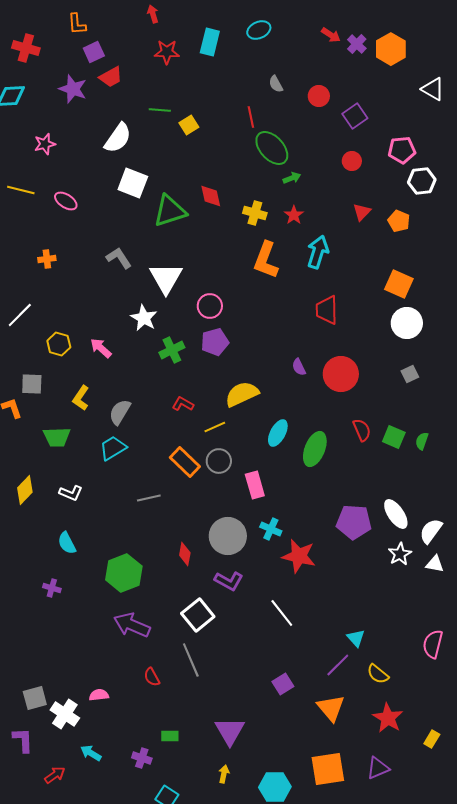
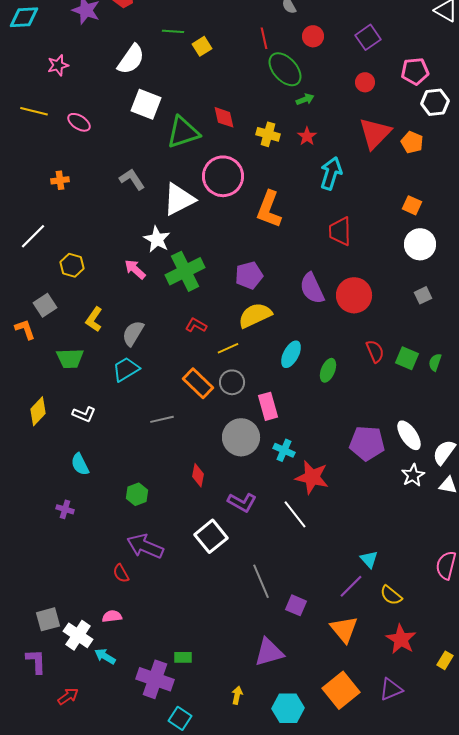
red circle: (319, 96) -> (313, 36), moved
red triangle: (362, 212) -> (375, 133), size x1.8
orange L-shape: (266, 260) -> (269, 209), moved
white triangle: (166, 278) -> (179, 199), turned 33
orange square: (399, 284) -> (412, 205), size x0.7
pink circle: (210, 306) -> (223, 176), moved, size x1.6
purple pentagon: (215, 342) -> (249, 275), moved
pink arrow: (101, 348) -> (135, 269), moved
green cross: (172, 350) -> (185, 271), size x1.5
purple semicircle: (299, 367) -> (312, 288), size x1.8
gray square: (32, 384) -> (45, 305), turned -35
green ellipse: (315, 449) -> (328, 370), size x0.7
gray circle: (228, 536) -> (241, 437), moved
green hexagon: (124, 573) -> (137, 494), size x0.6
white line: (282, 613) -> (295, 514), moved
gray line: (191, 660) -> (261, 581), moved
red semicircle: (152, 677) -> (121, 573), moved
purple square: (283, 684) -> (296, 605), turned -35
purple triangle: (230, 731) -> (269, 652), moved, turned 44
cyan arrow: (91, 753) -> (105, 656), moved
purple cross: (142, 758) -> (155, 679), size x1.8
orange square: (328, 769) -> (341, 690), turned -30

